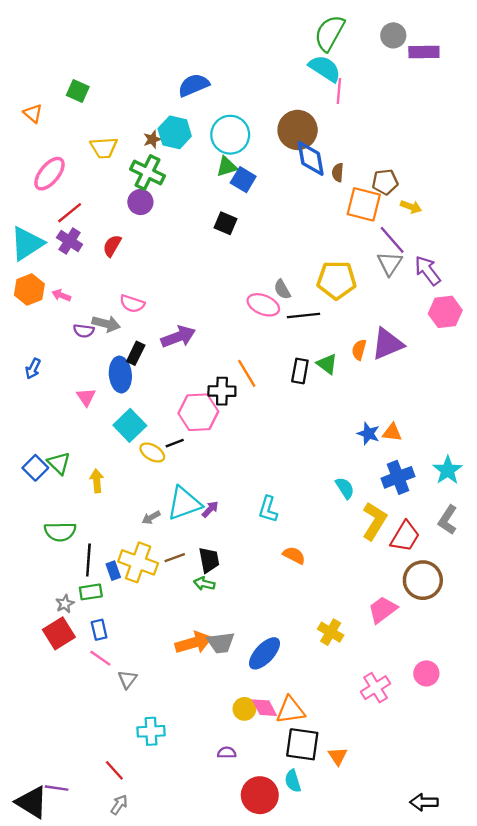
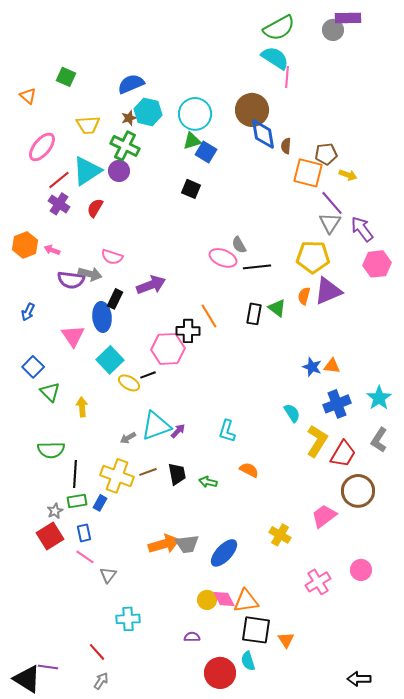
green semicircle: (329, 33) -> (279, 28), turned -148
purple rectangle: (424, 52) -> (348, 18), moved
blue semicircle: (194, 85) -> (131, 84), moved
cyan triangle: (27, 243) -> (87, 171), moved
yellow pentagon: (337, 280) -> (313, 257), moved
purple semicircle: (84, 331) -> (71, 280), size x1.5
pink triangle: (86, 397) -> (73, 336), size x1.4
blue square: (35, 468) -> (33, 367), moved
blue rectangle: (113, 571) -> (100, 503), moved, turned 49
green arrow: (204, 584) -> (208, 482), moved

